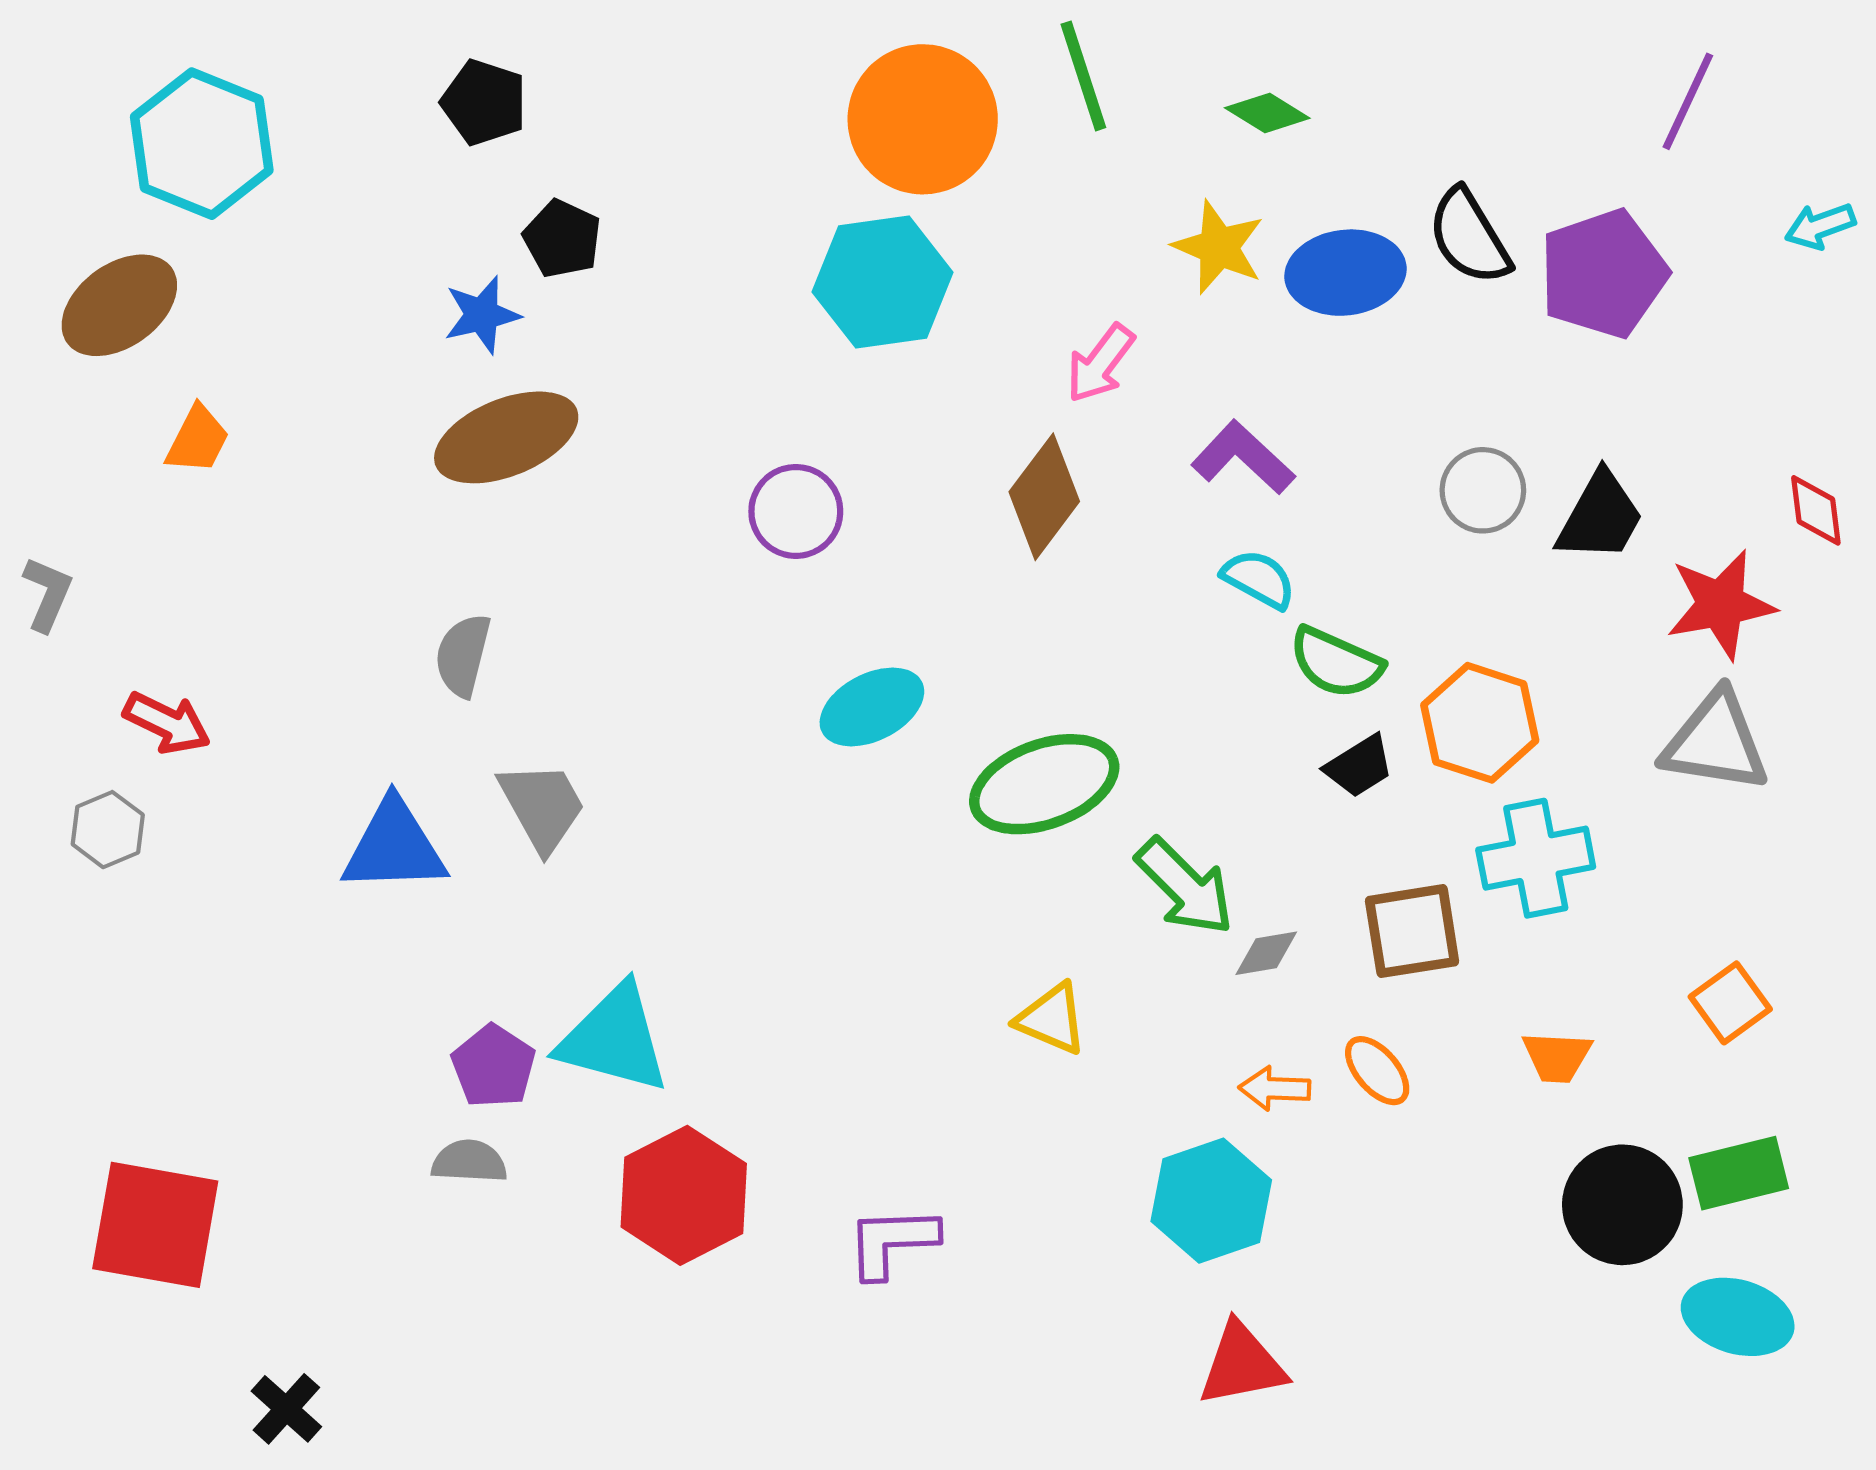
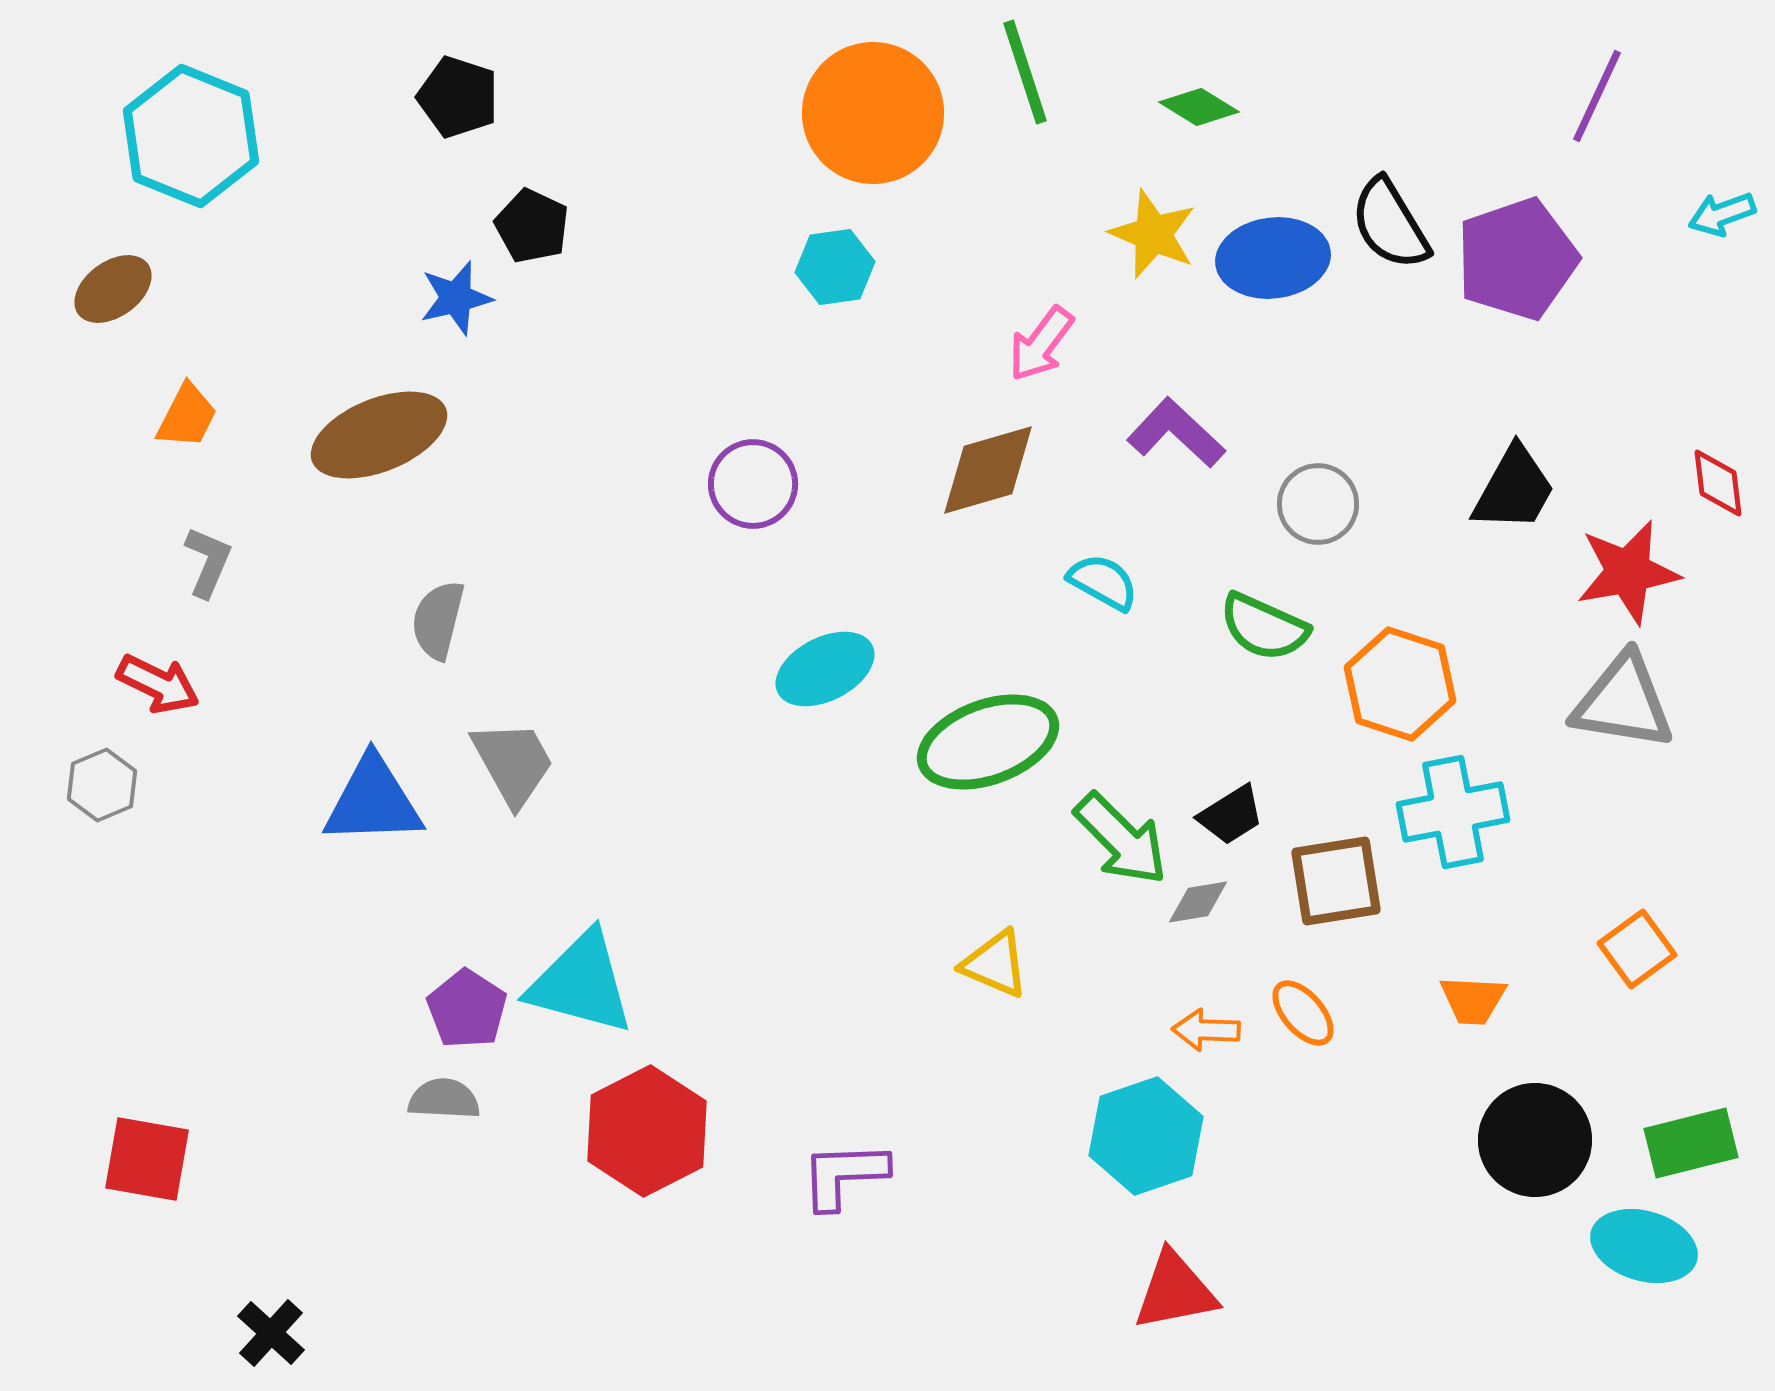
cyan hexagon: (883, 282) -> (835, 267), size x0.6
brown ellipse: (119, 305) -> (113, 289), size x0.7
brown ellipse: (506, 437) -> (379, 435), moved
gray circle: (1483, 490) -> (1318, 504), moved
brown diamond: (1044, 497) -> (988, 470), turned 37
cyan semicircle: (1259, 579) -> (1103, 582), moved
gray L-shape: (47, 594) -> (208, 562), moved
black trapezoid: (1359, 766) -> (1231, 815), moved
green rectangle: (1739, 1173) -> (1691, 1143), moved
red square: (155, 1225) -> (147, 1159), size x0.7

